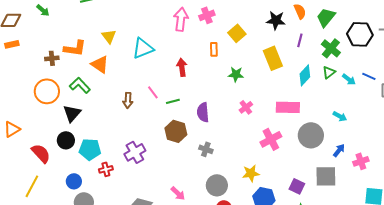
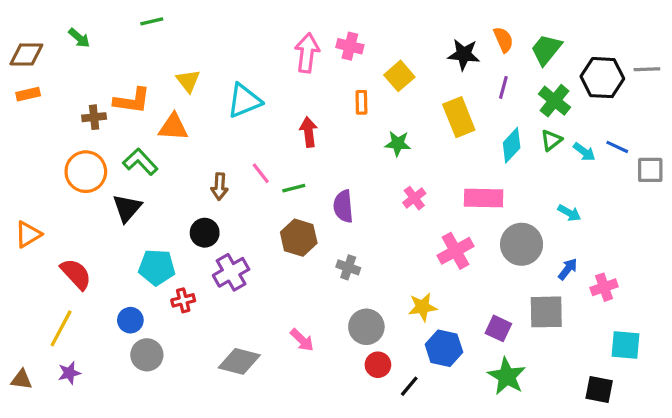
pink cross: (207, 15) -> (350, 46), turned 35
orange triangle: (100, 64) -> (173, 127), turned -30
black circle: (66, 140) -> (205, 233), moved

